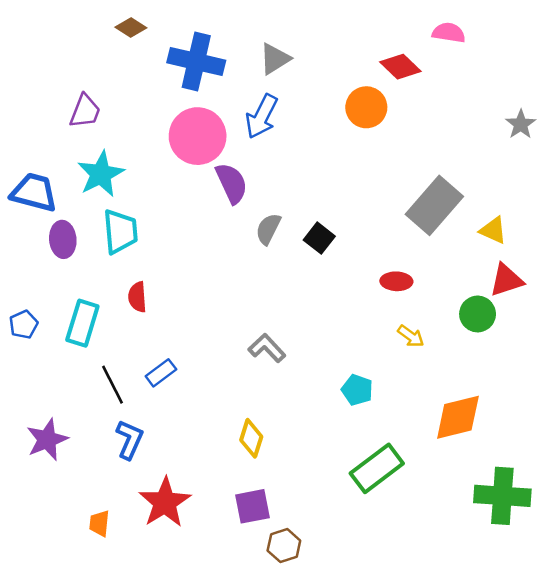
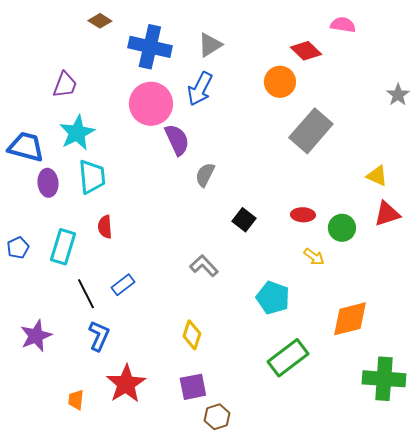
gray rectangle: (434, 205) -> (311, 131), moved
black square: (319, 238) -> (244, 220), moved
green circle: (478, 314) -> (342, 228), moved
cyan pentagon: (357, 390) -> (273, 298), size x1.4

